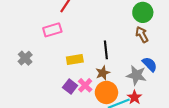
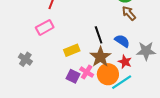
blue semicircle: (150, 64) -> (122, 41), moved
brown star: (103, 73) -> (100, 57), size x1.5
gray star: (136, 75) -> (146, 51), moved
red star: (134, 97) -> (125, 62), moved

